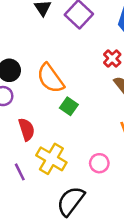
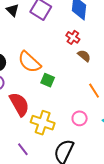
red semicircle: (27, 129) -> (19, 104), size x1.4
purple line: (20, 172) -> (23, 149), moved

